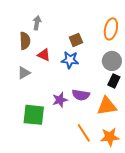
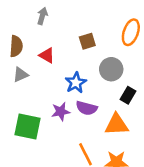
brown semicircle: (25, 41) -> (16, 46), moved
blue star: (70, 60) -> (76, 83), moved, turned 30
gray circle: (112, 61) -> (111, 69), moved

